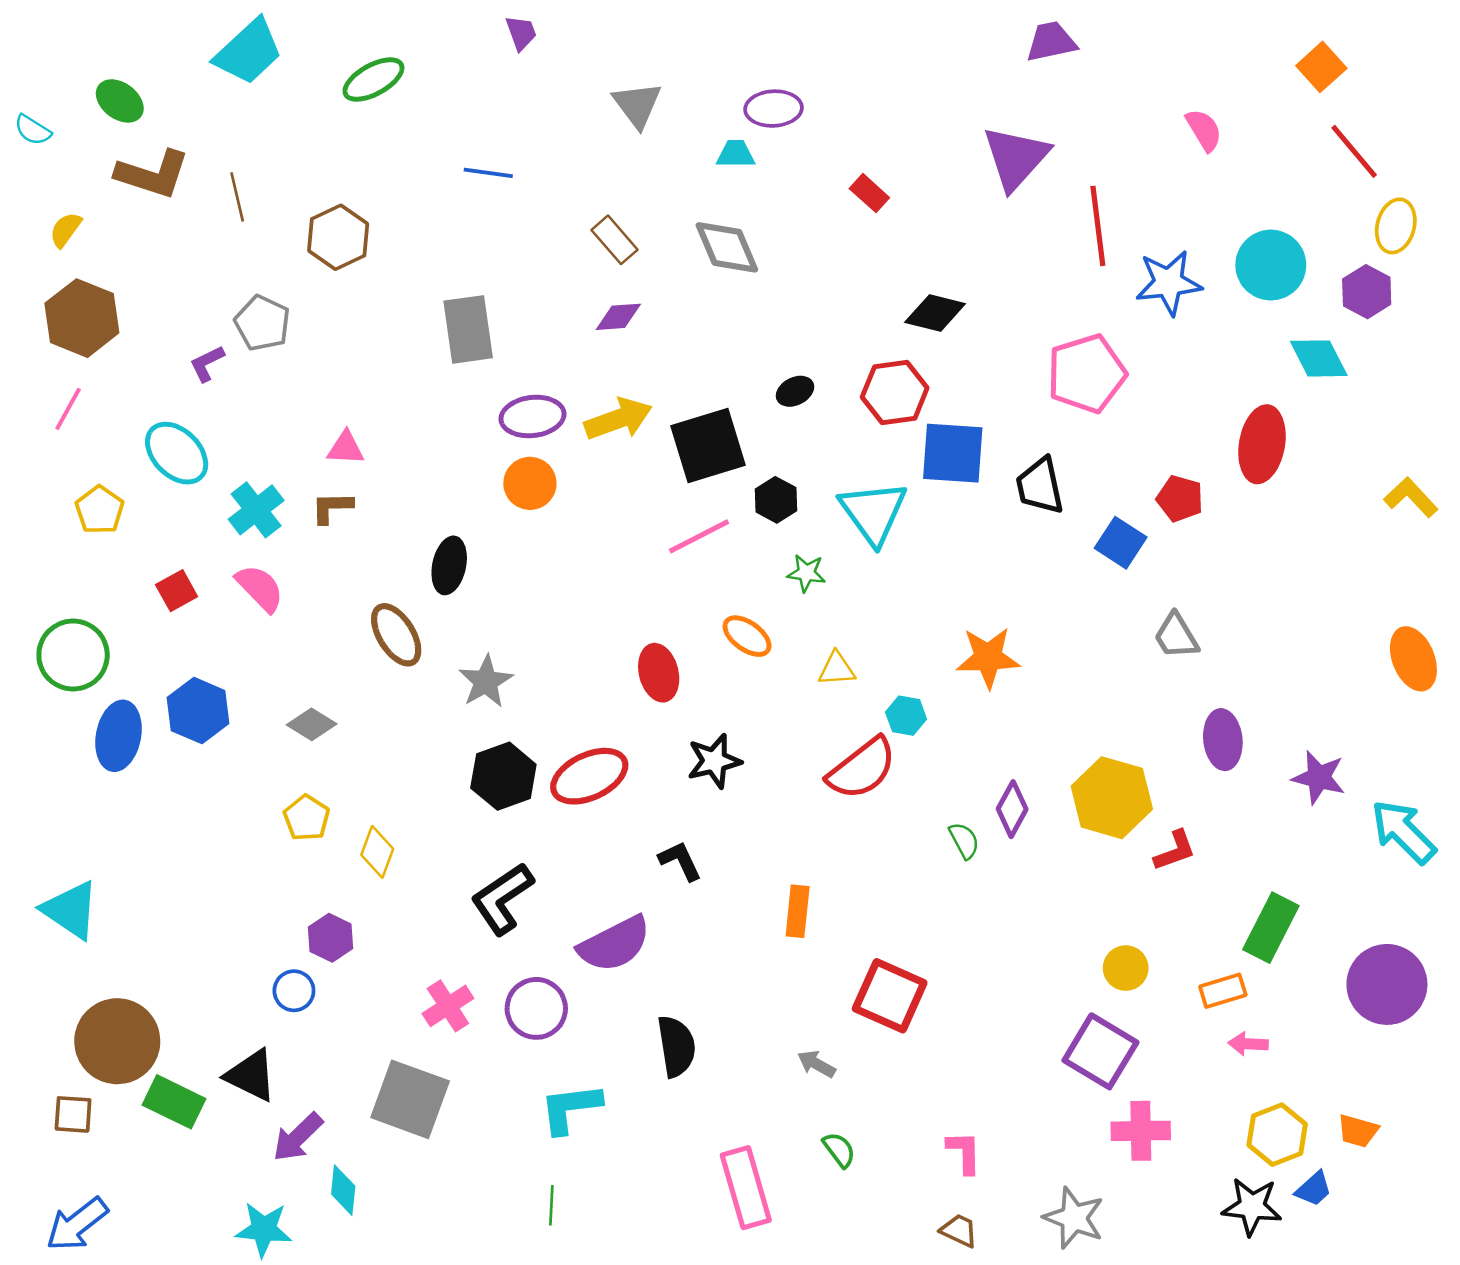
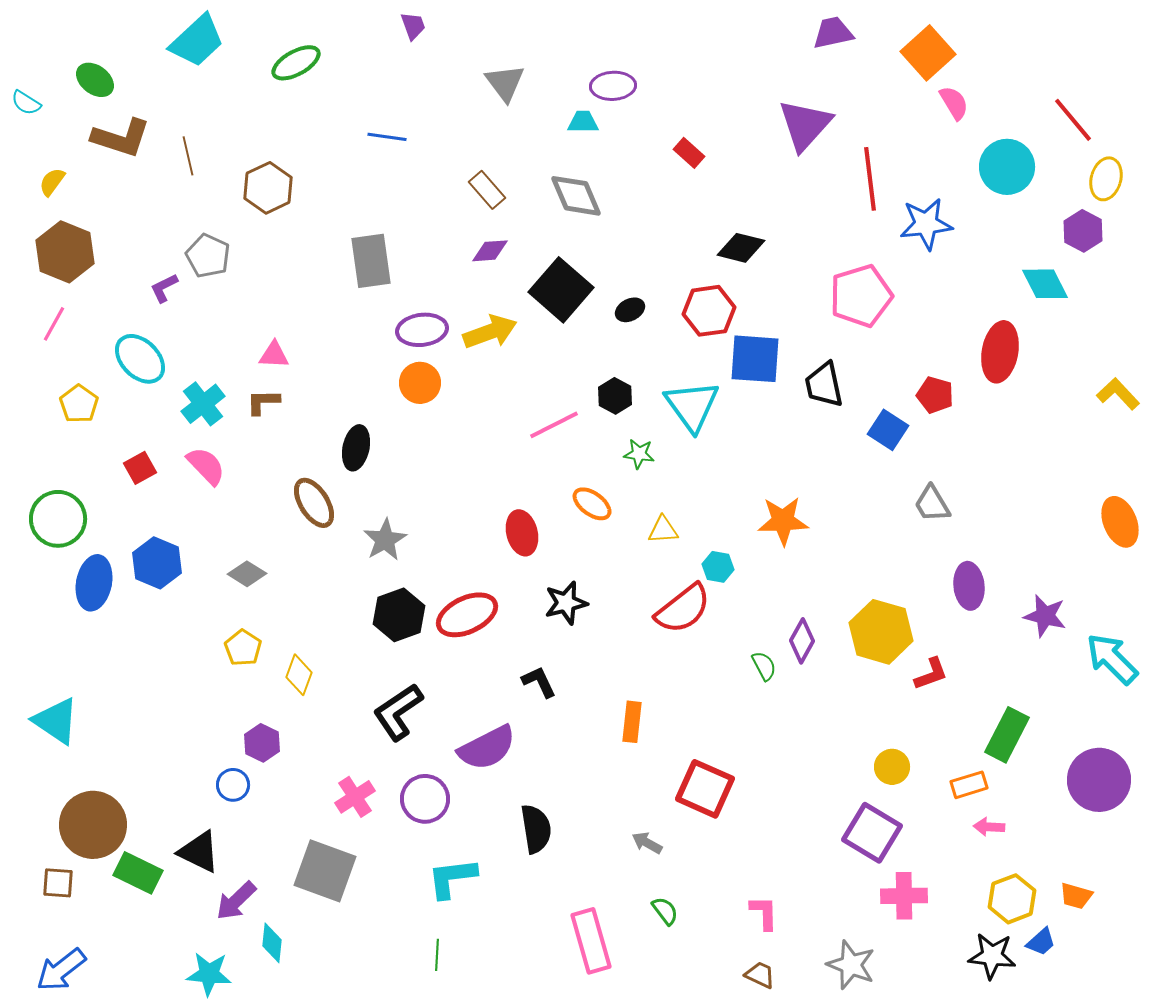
orange square: (1321, 67) -> (928, 53), moved, size x1.4
cyan circle: (1271, 265) -> (1007, 167), moved
black square: (708, 446) -> (561, 290), moved, turned -32

